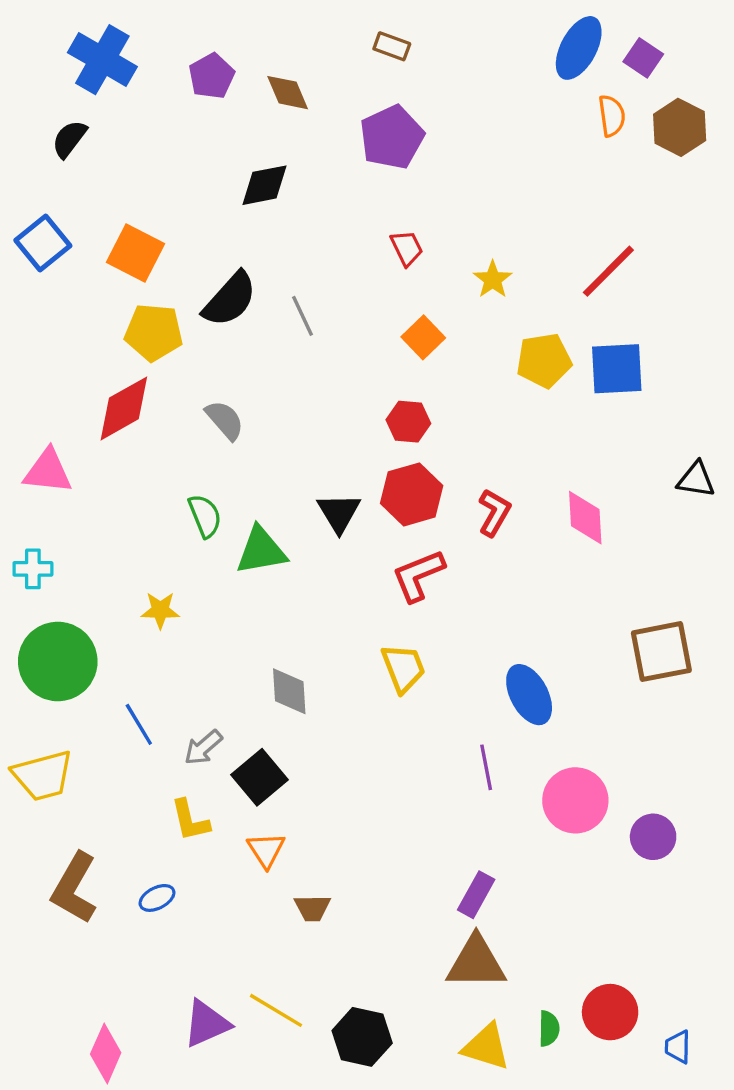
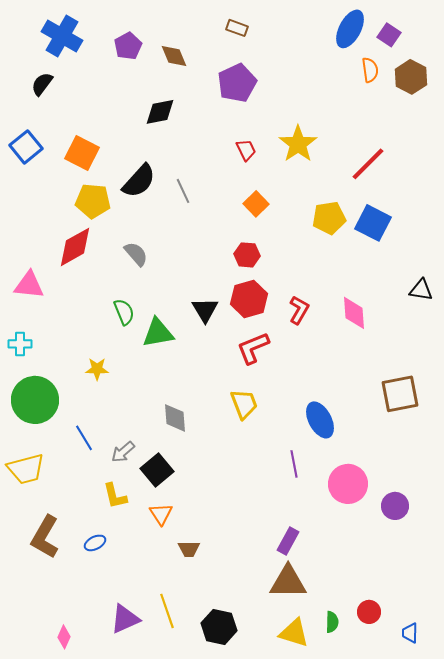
yellow star: (493, 279) -> (298, 144), moved, size x1.6
blue square: (617, 369) -> (373, 223), turned 30
yellow line: (276, 1010) -> (167, 611), turned 40
red circle: (610, 1012) -> (369, 612), size x0.7
pink diamond: (106, 1053) -> (64, 637), size x0.7

